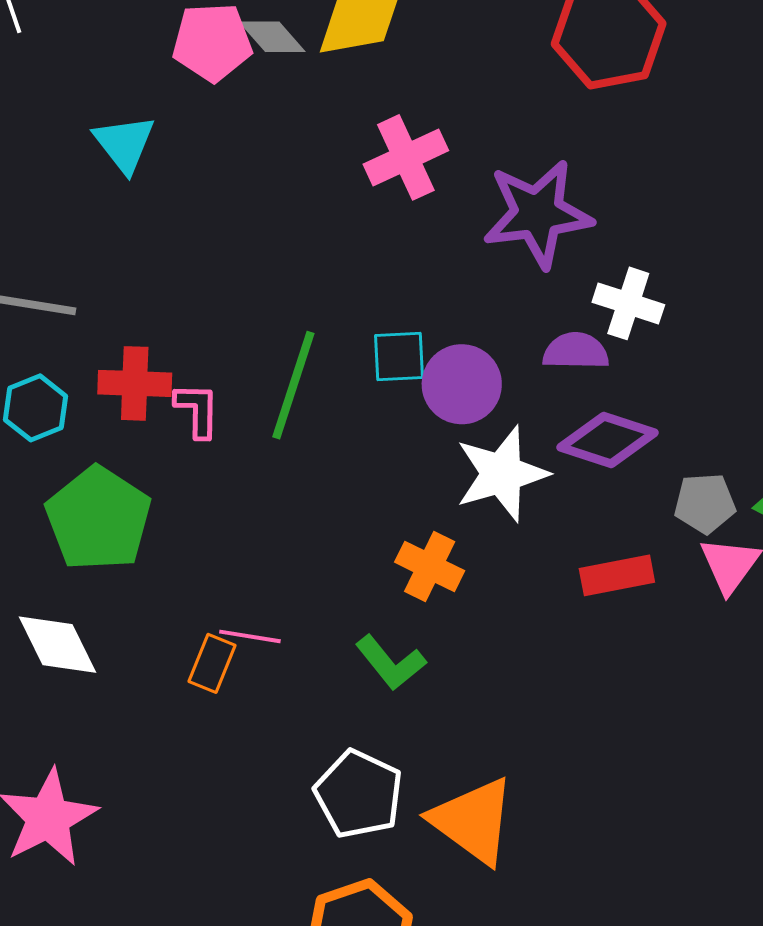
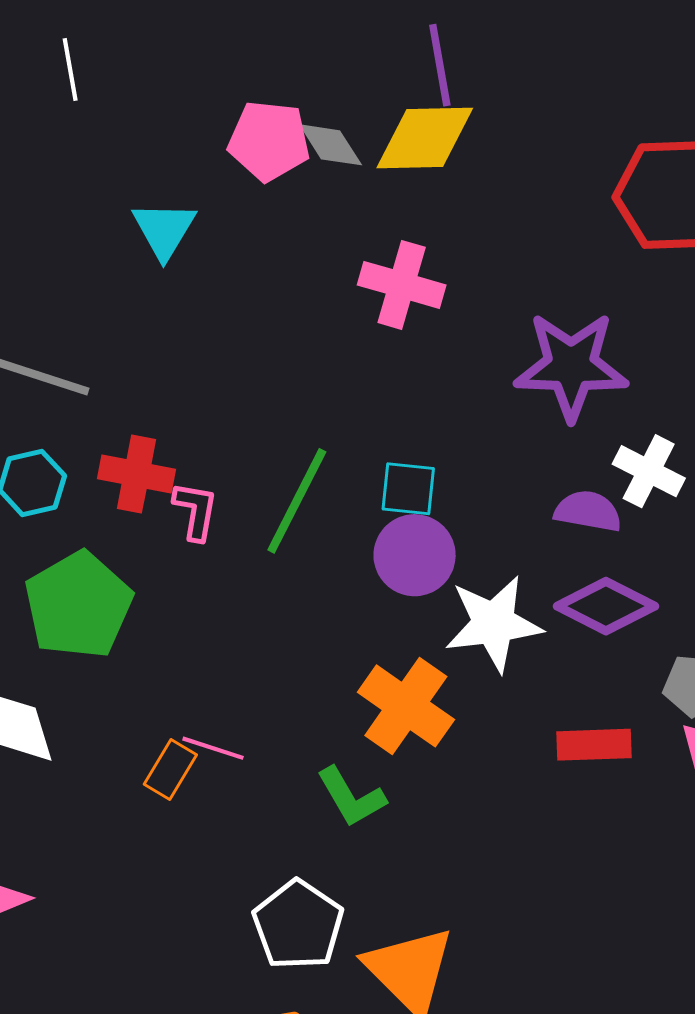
pink cross: (406, 157) -> (402, 285), moved, turned 32
purple circle: (462, 384) -> (415, 555), moved
orange cross: (430, 566) -> (406, 706), size x1.4

